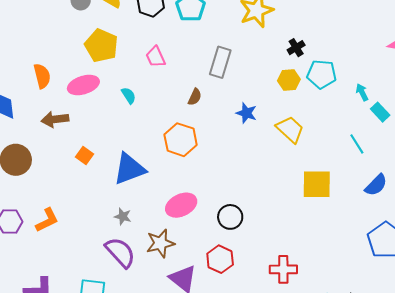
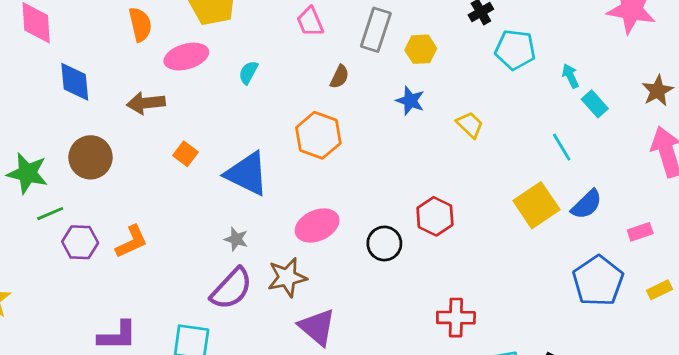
pink trapezoid: (155, 57) -> (310, 22), moved
orange semicircle: (42, 76) -> (140, 24), moved
yellow hexagon: (289, 80) -> (421, 49), moved
cyan semicircle: (129, 95) -> (248, 72), turned -120
yellow trapezoid: (290, 129) -> (470, 125), size x0.7
blue triangle: (129, 169) -> (247, 174), turned 45
yellow square: (317, 184) -> (536, 205), moved, turned -36
purple semicircle: (120, 252) -> (231, 289), turned 84
red hexagon: (220, 259) -> (435, 216), moved

